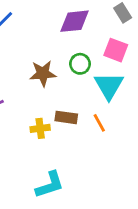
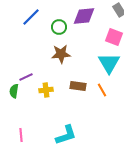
green circle: (80, 64) -> (59, 27), moved
yellow cross: (40, 128) -> (46, 90), moved

